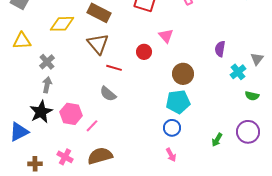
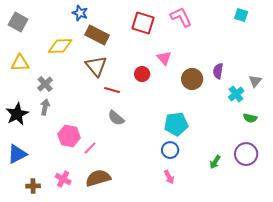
brown circle: (183, 74) -> (192, 79), moved
gray semicircle: (108, 94) -> (116, 118), moved
black star: (41, 112) -> (17, 114), moved

